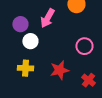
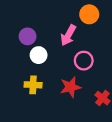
pink arrow: (47, 18) -> (68, 35), moved
pink circle: (84, 46) -> (84, 61), moved

